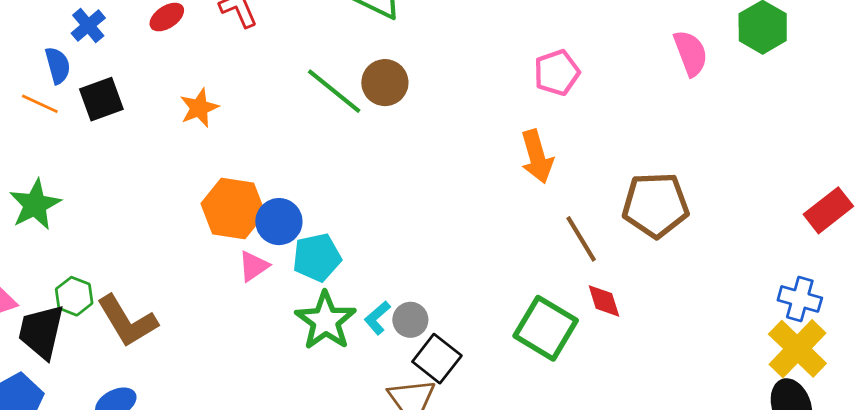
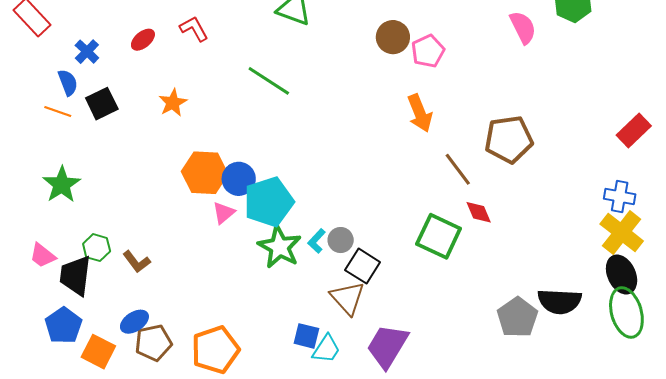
brown circle: (385, 83) -> (393, 37), moved
cyan pentagon: (317, 257) -> (269, 202), size x1.4
brown L-shape: (127, 321) -> (137, 262), size x0.6

